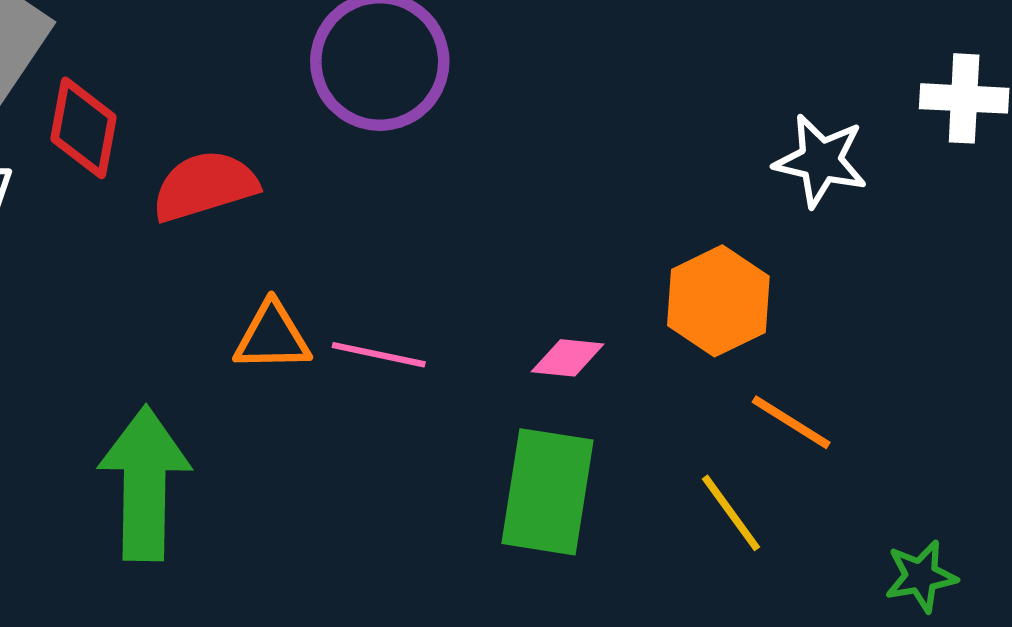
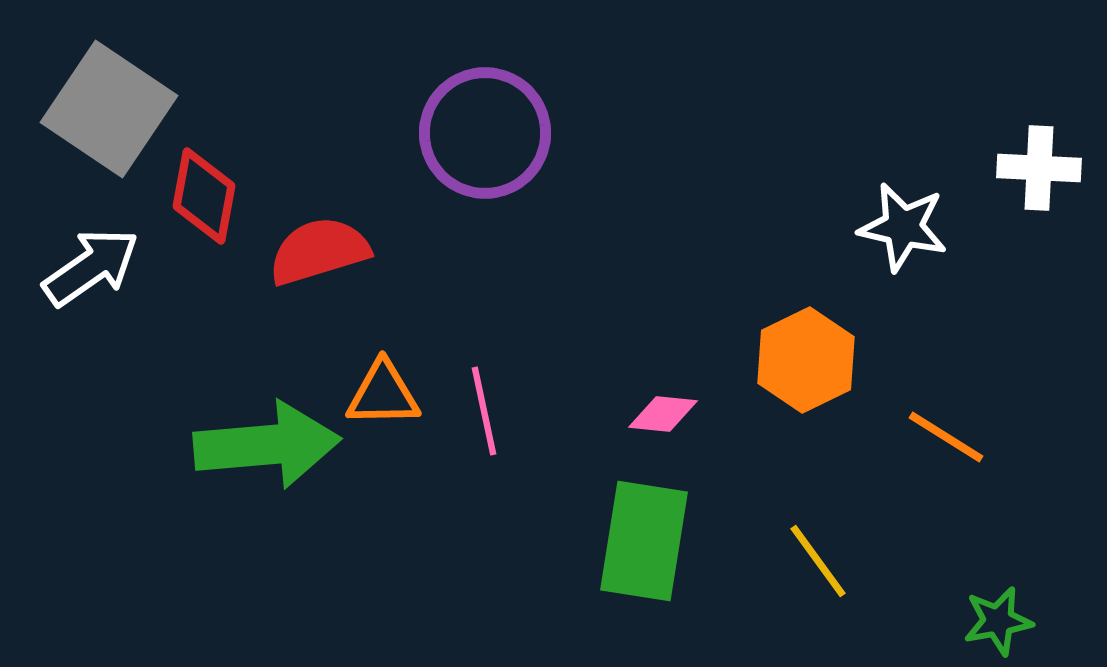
pink line: (379, 355) -> (484, 411), turned 66
orange line: (791, 422) -> (946, 437), moved
green arrow: (145, 483) -> (267, 445), moved, turned 84

